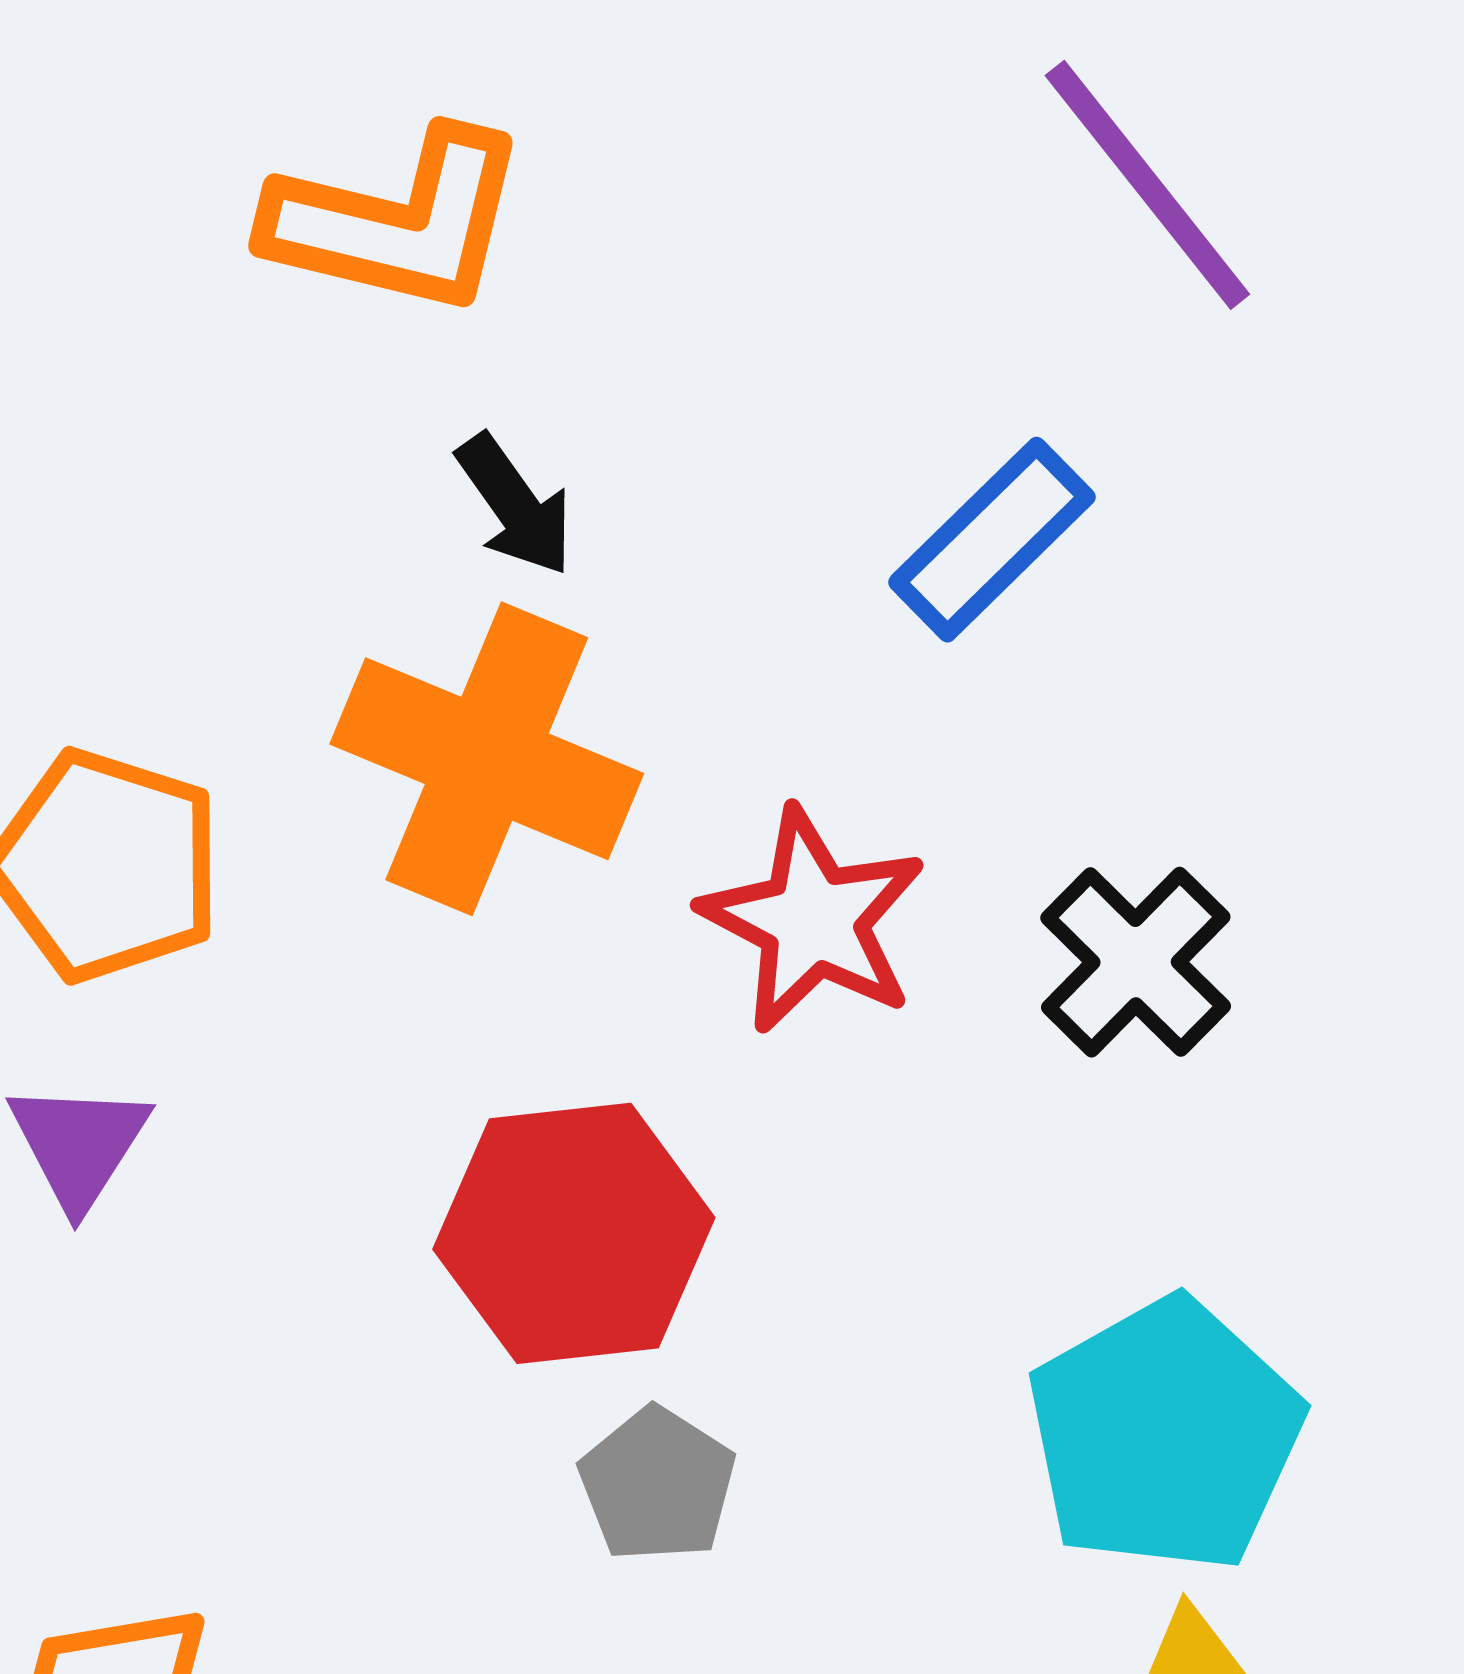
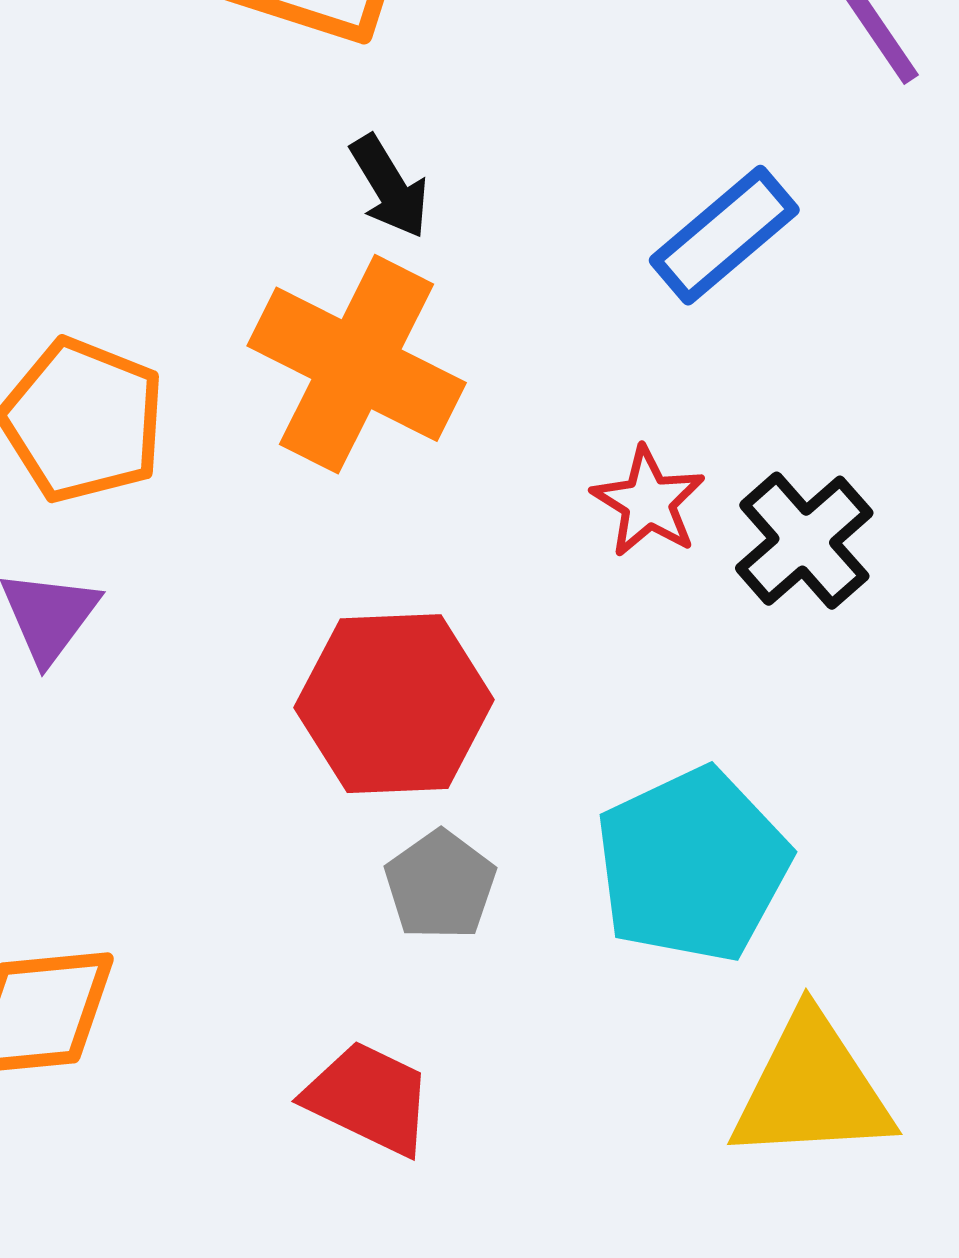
red star: (813, 921) -> (648, 502), moved, size x0.7
cyan pentagon: (1165, 1435) -> (693, 865), moved

